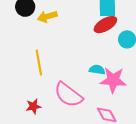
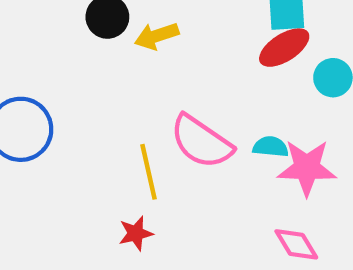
yellow line: (39, 63) -> (148, 172), moved
pink semicircle: (68, 95) -> (201, 142), moved

